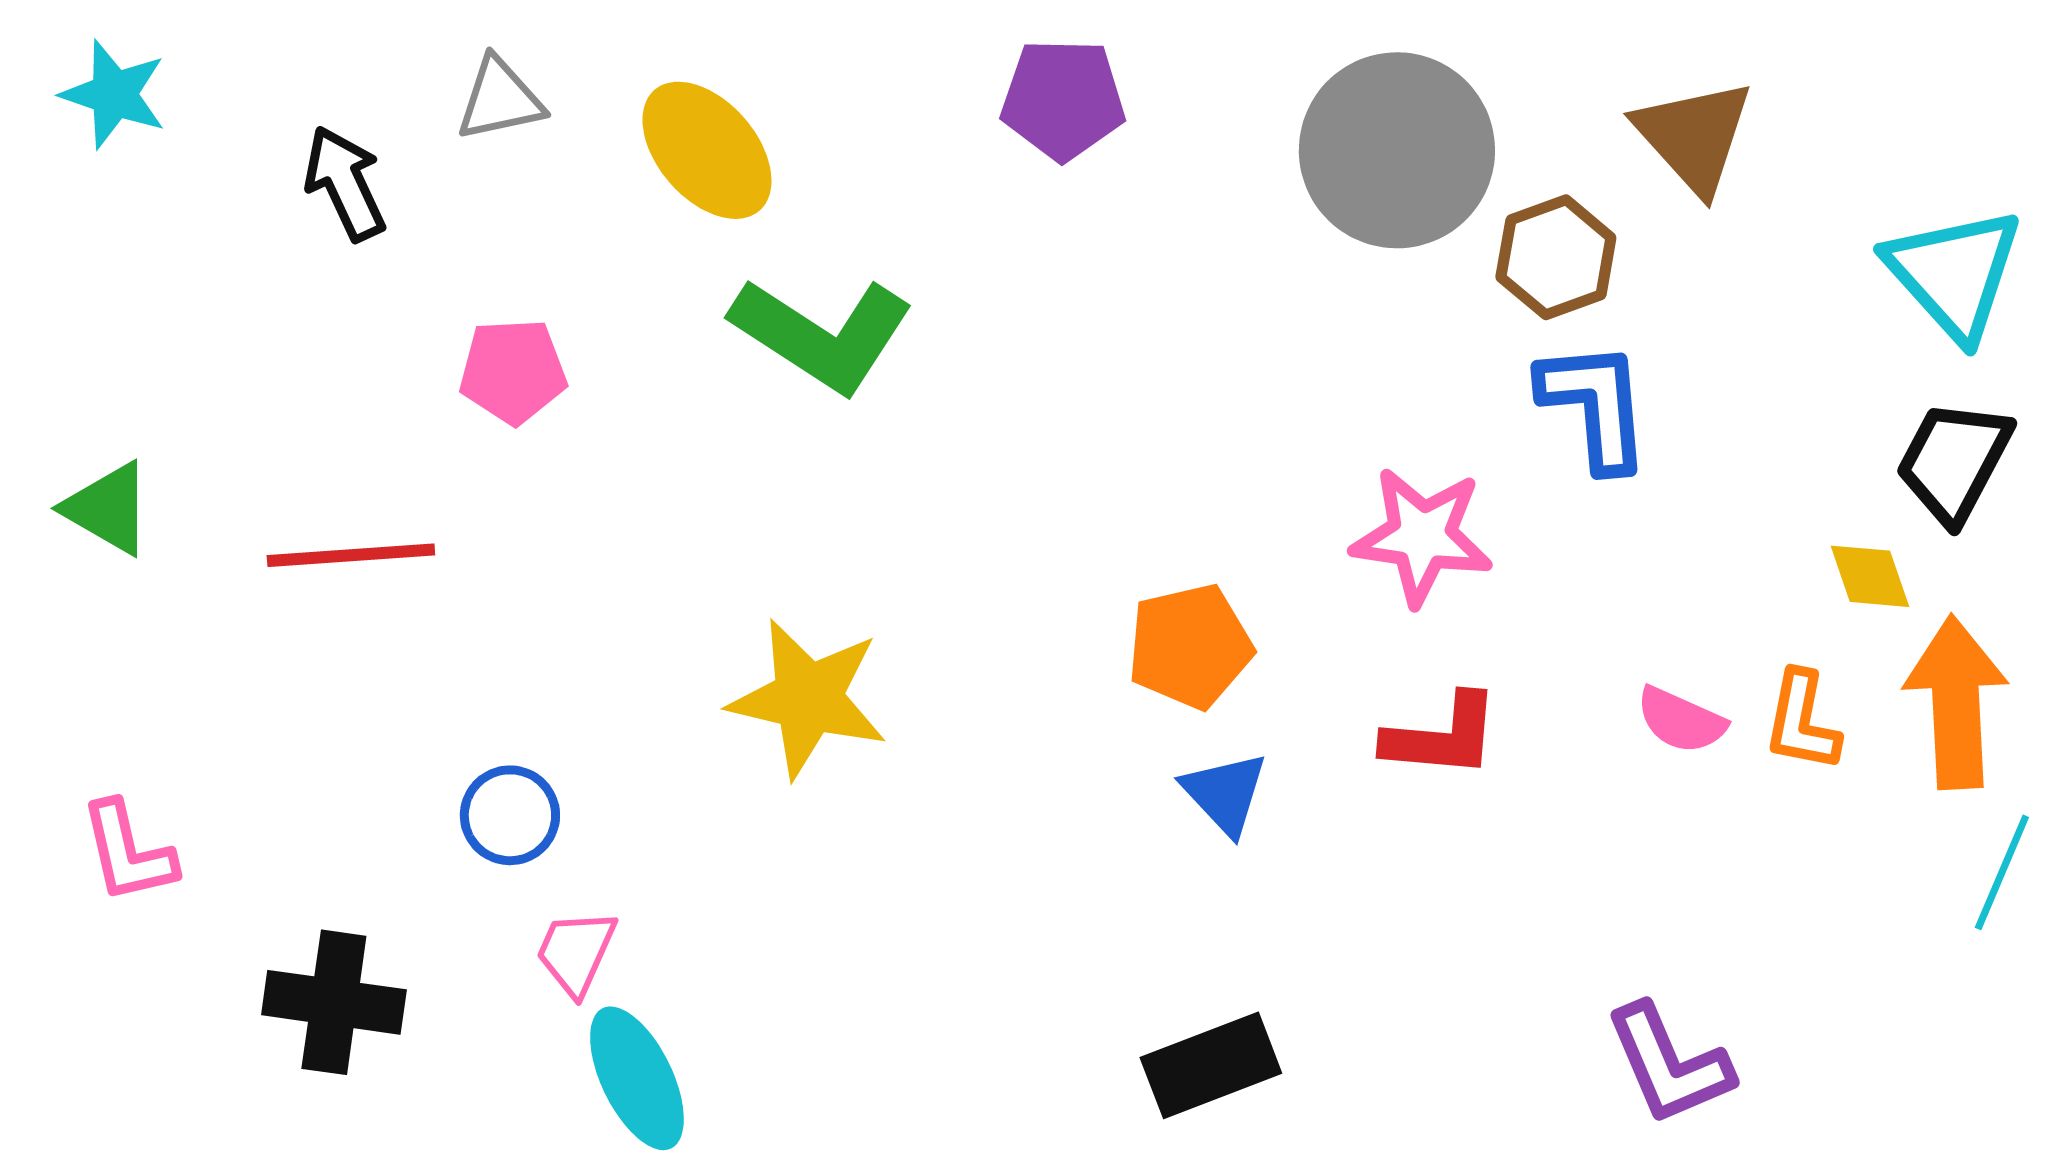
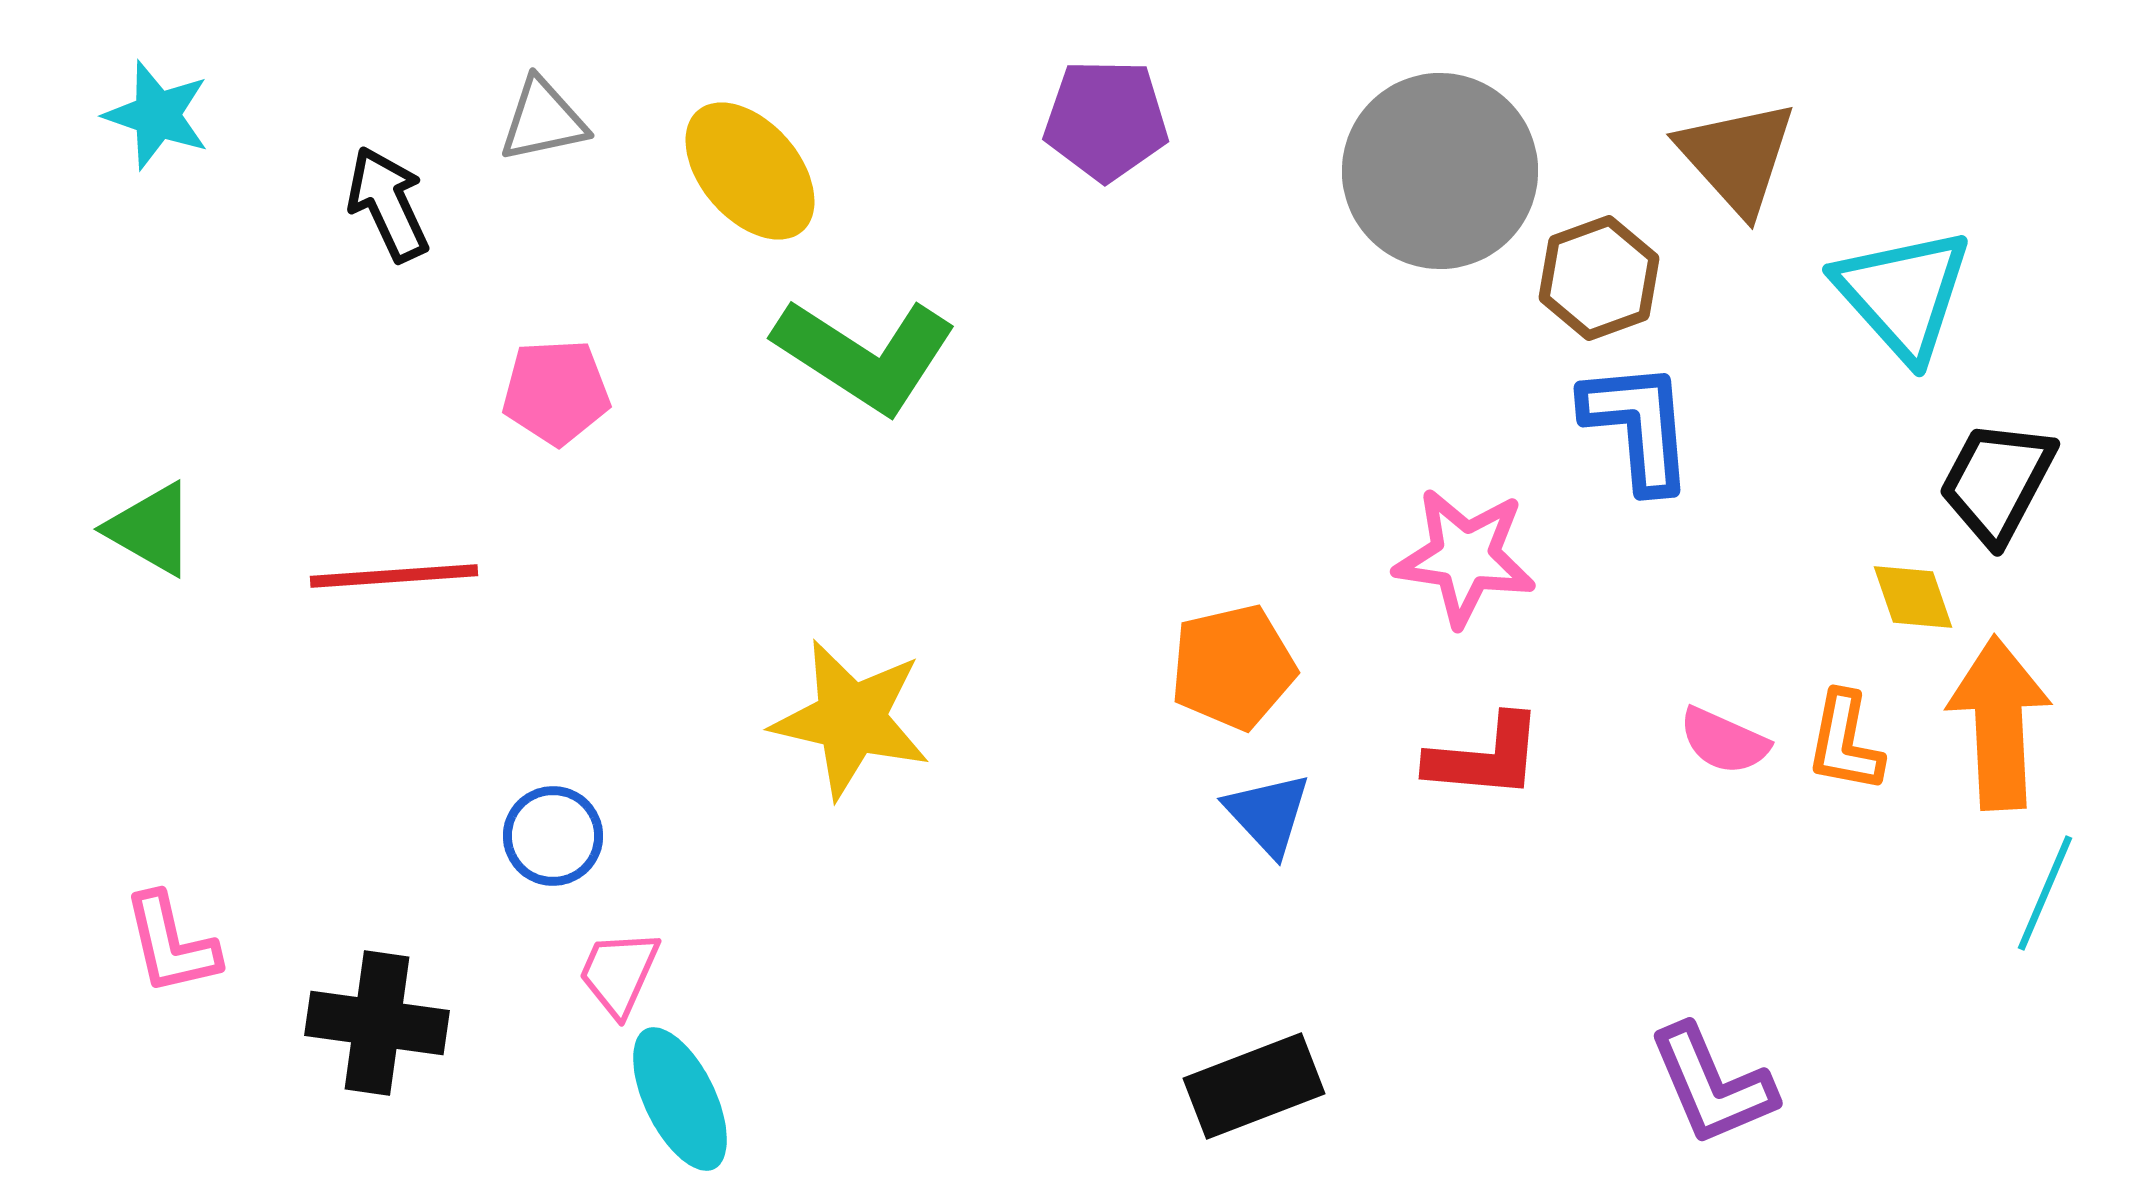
cyan triangle: (1954, 273) -> (1903, 294), moved
pink L-shape: (128, 852) -> (171, 944), moved

